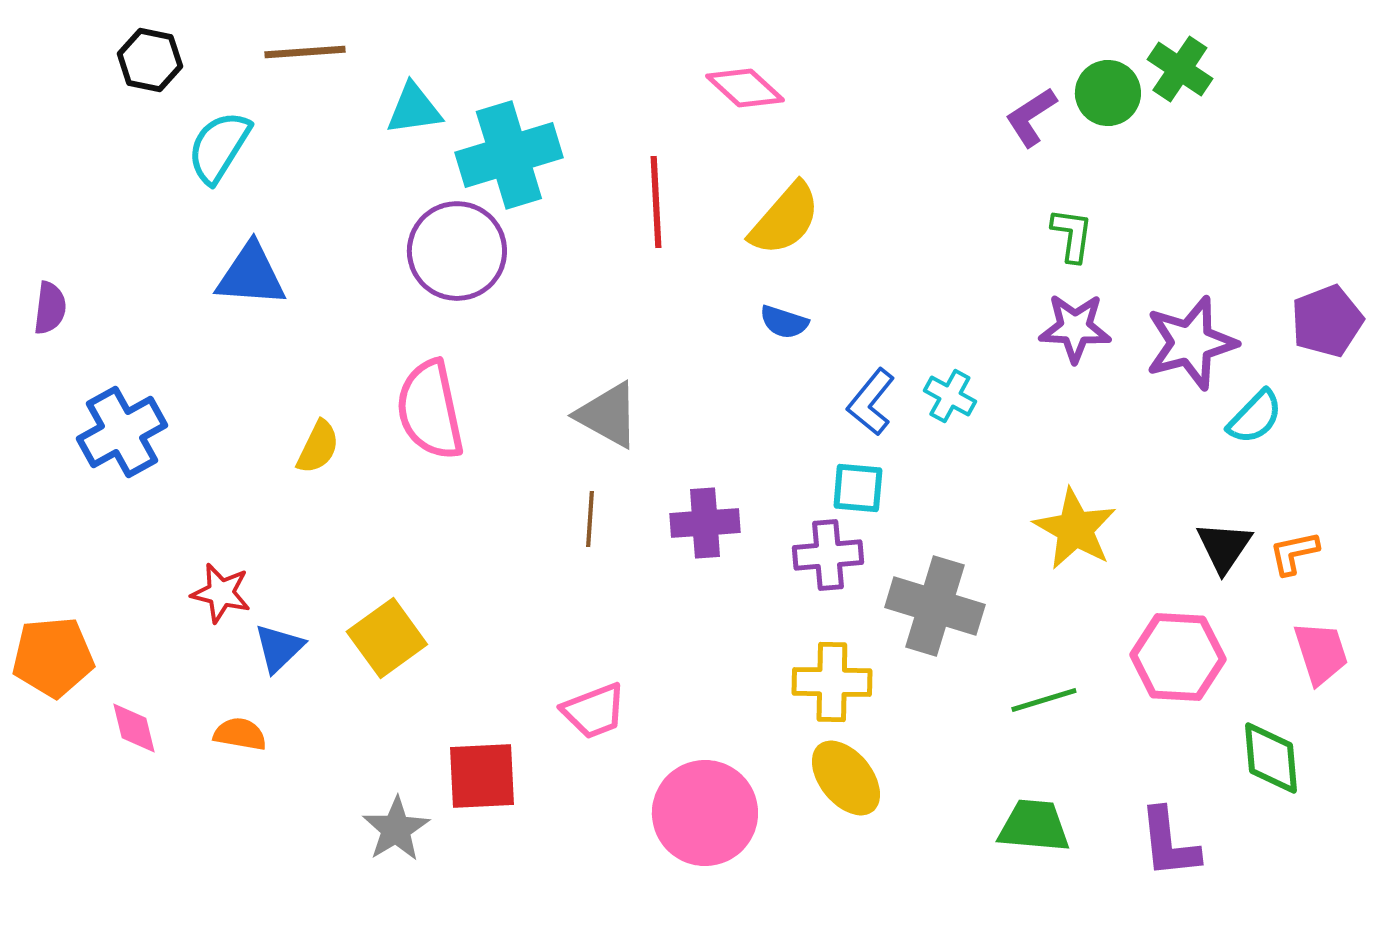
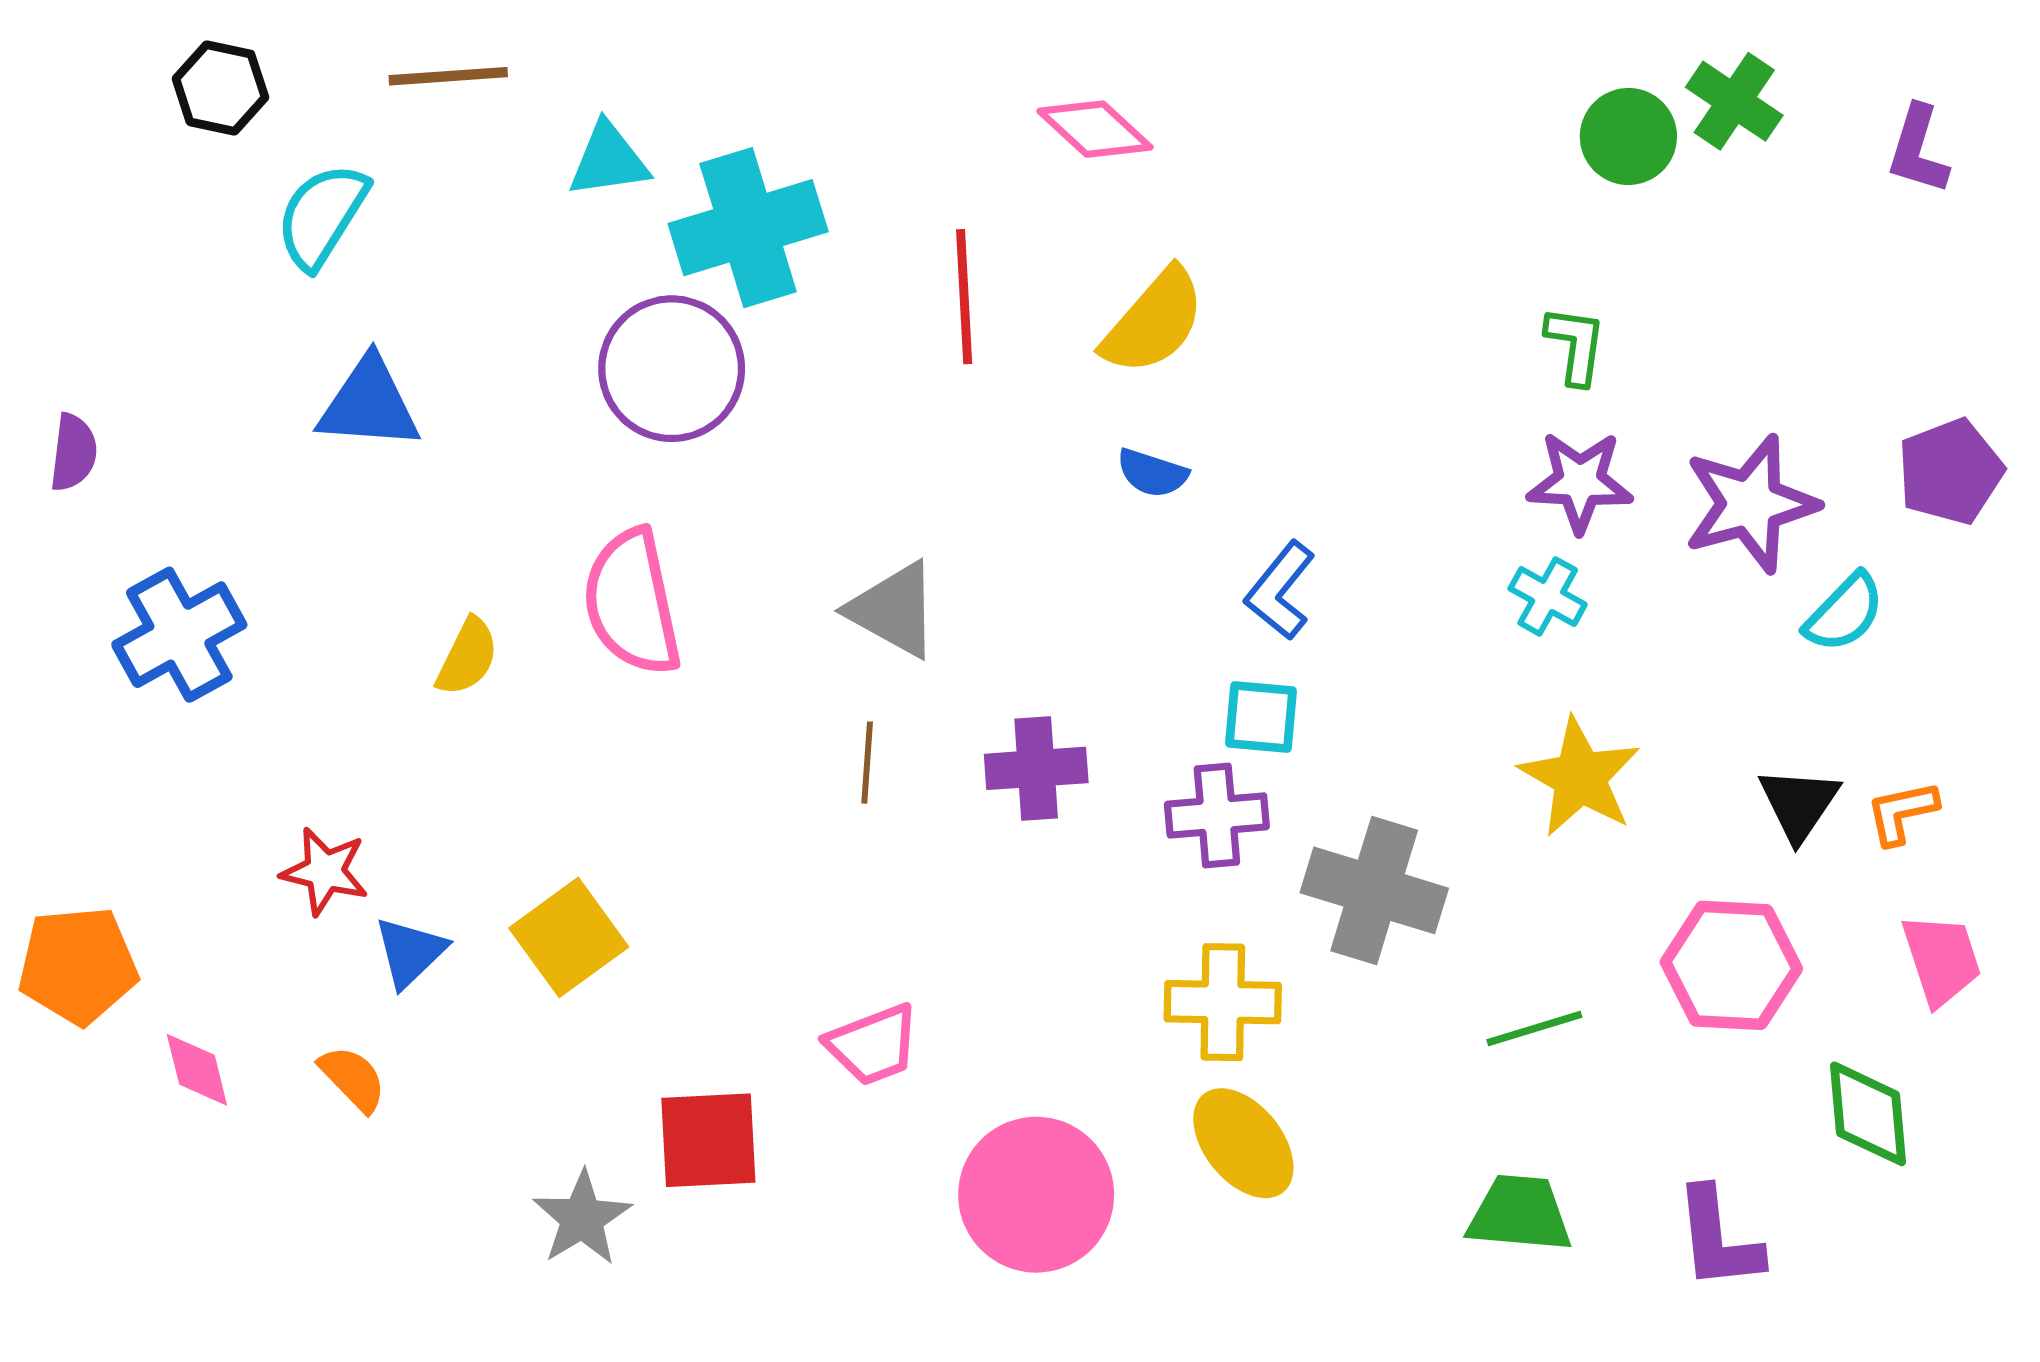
purple L-shape: (1031, 117) -> (1918, 150), moved, turned -40
cyan cross: (950, 396) -> (1548, 596), moved
orange semicircle: (240, 734) -> (353, 1079), turned 36

